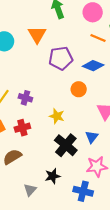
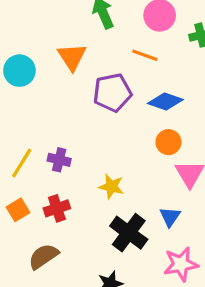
orange line: (98, 38) -> (145, 55), moved
orange circle: (79, 89) -> (168, 142), moved

